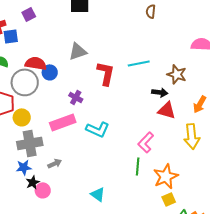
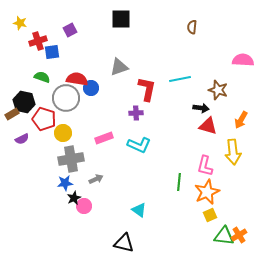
purple cross: (76, 97) -> (136, 113), moved, turned -32
pink rectangle: (63, 122) -> (104, 138), size x0.7
pink L-shape: (146, 142) -> (205, 166), moved, turned -30

